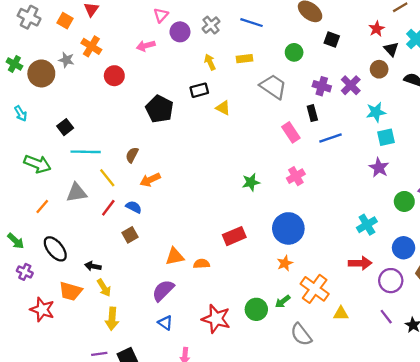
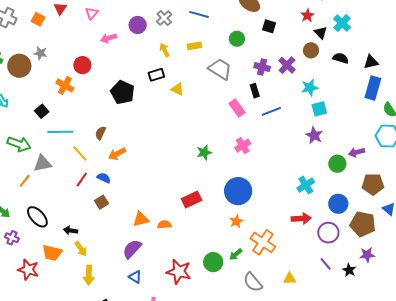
pink triangle: (161, 15) -> (92, 13), moved
orange cross: (91, 46) -> (65, 85), moved
gray triangle: (77, 193) -> (43, 163), moved
yellow triangle: (341, 313) -> (290, 279), moved

